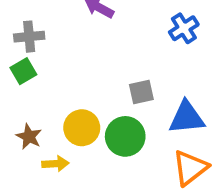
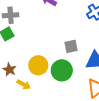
yellow arrow: (55, 164) -> (24, 85), turned 32

